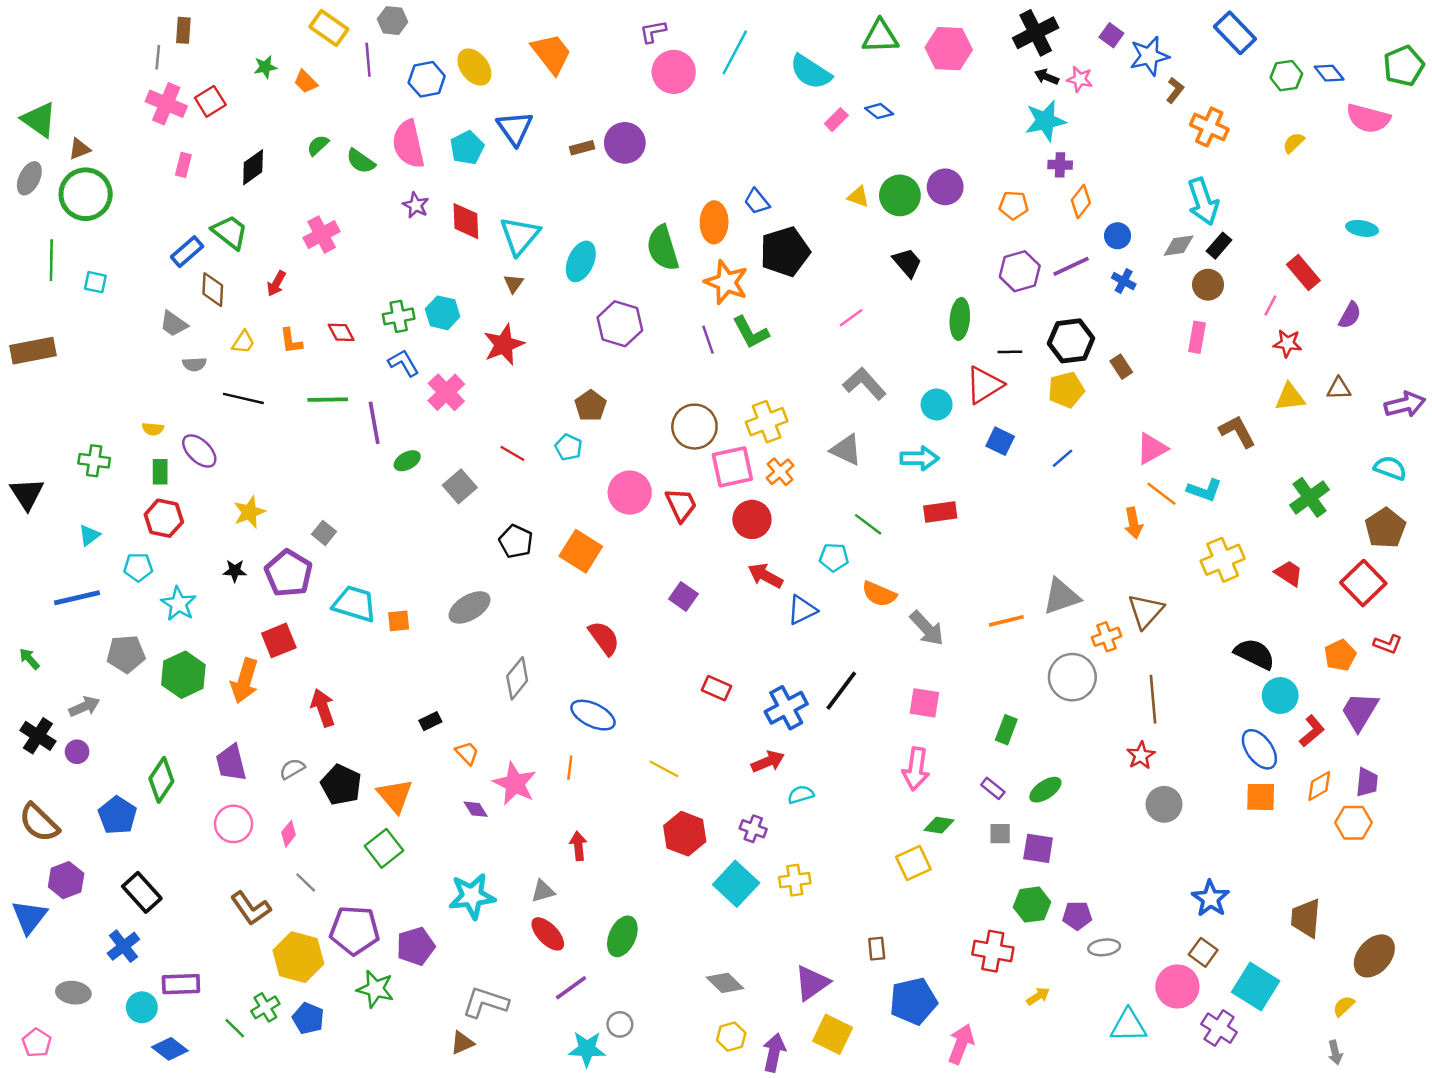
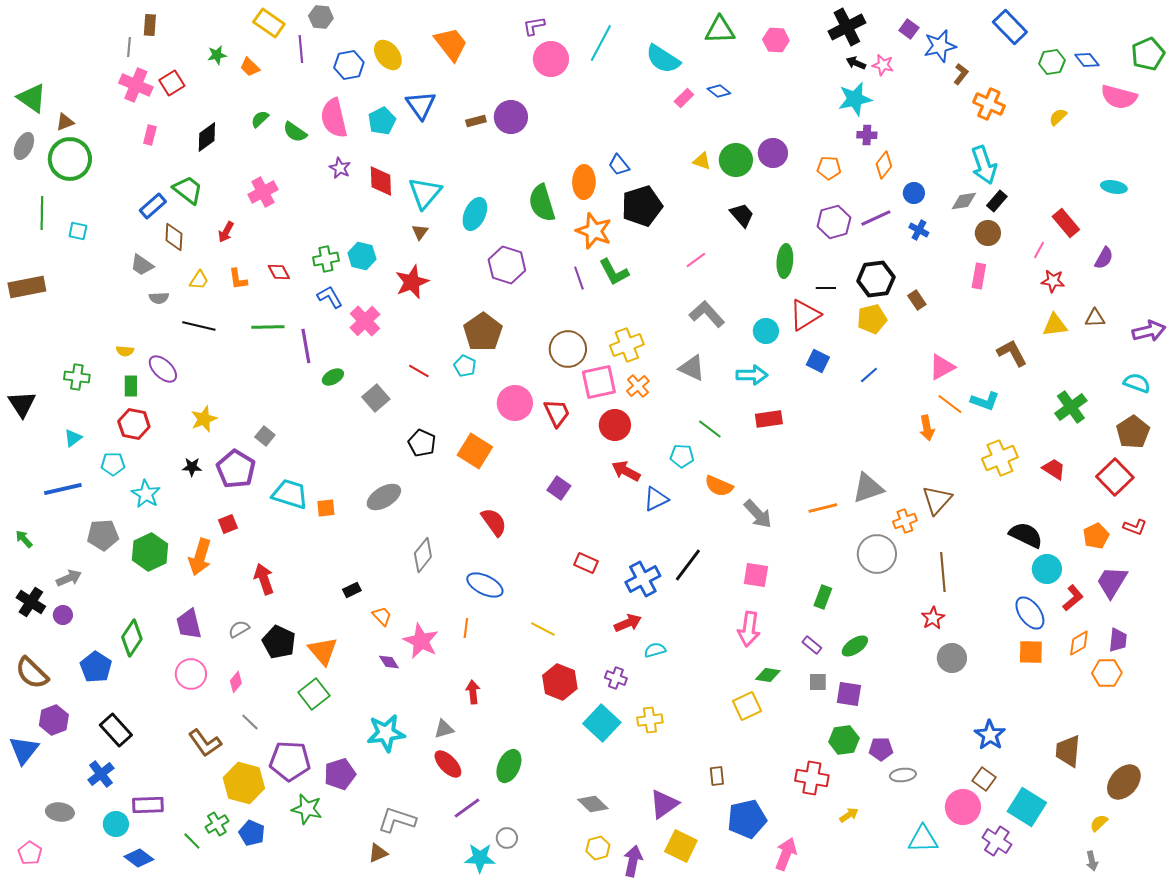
pink hexagon: (949, 49) -> (776, 40), size x0.7
brown pentagon: (591, 406) -> (483, 332), size x1.5
red square: (279, 640) -> (228, 524), size x0.7

